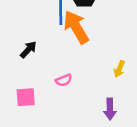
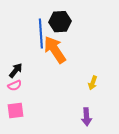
pink semicircle: (64, 80) -> (15, 85), moved

